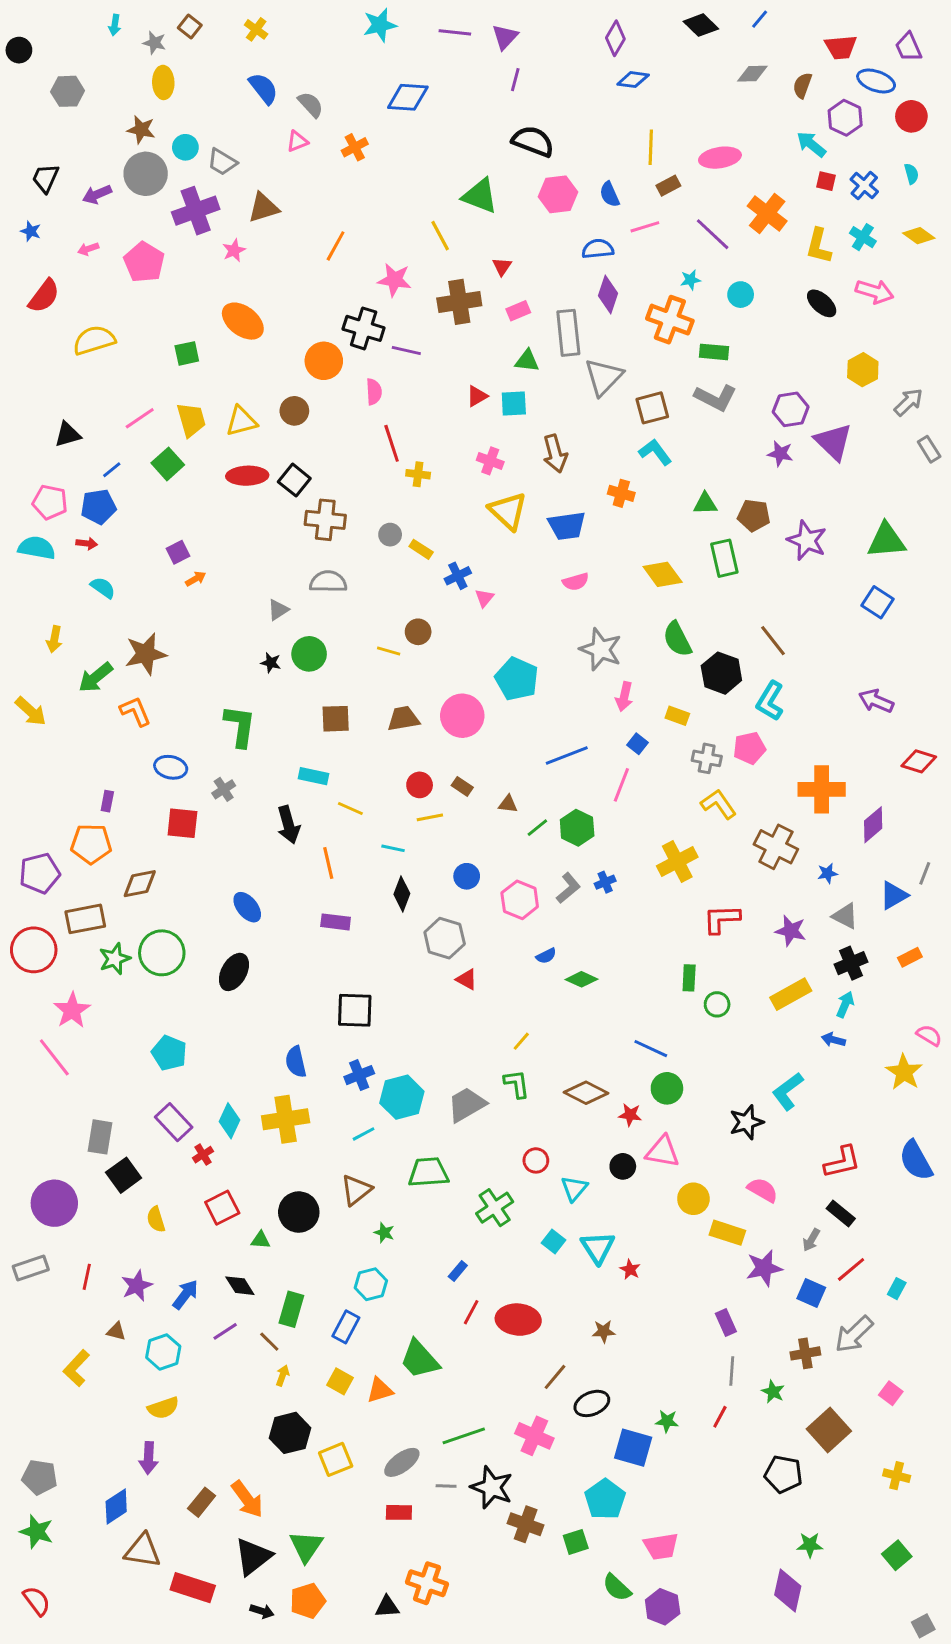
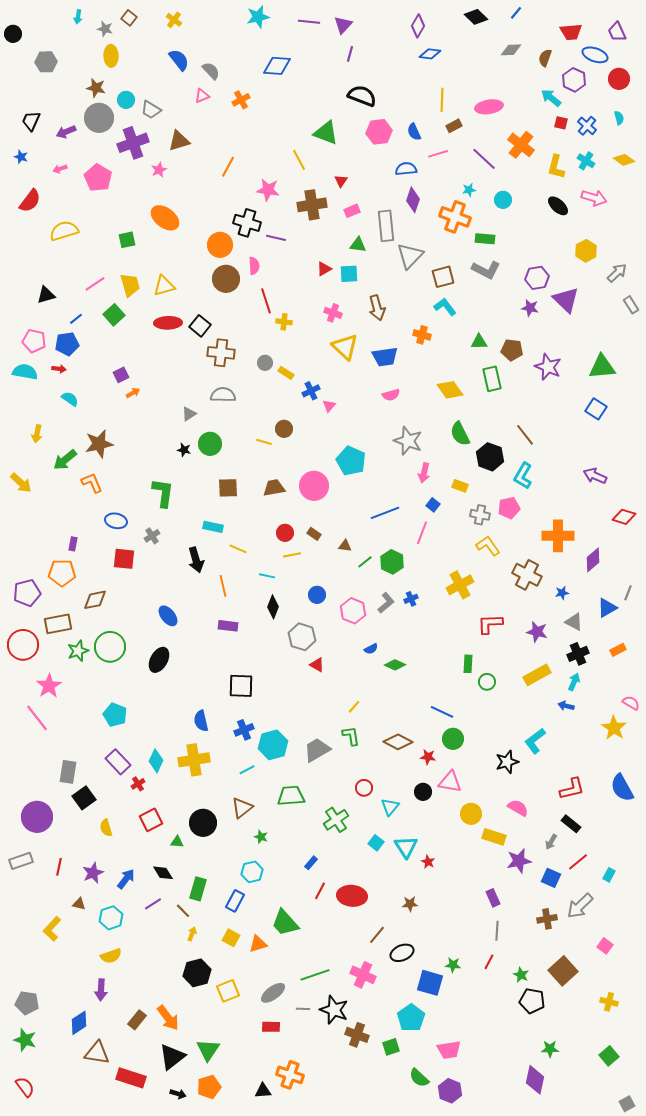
brown circle: (294, 411) -> (226, 279), moved, size x1.4
green star: (773, 1392) -> (521, 975), moved

